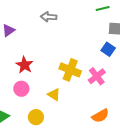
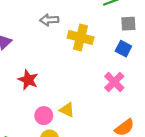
yellow cross: (70, 70) -> (81, 37), moved
pink circle: (21, 89) -> (44, 116), moved

